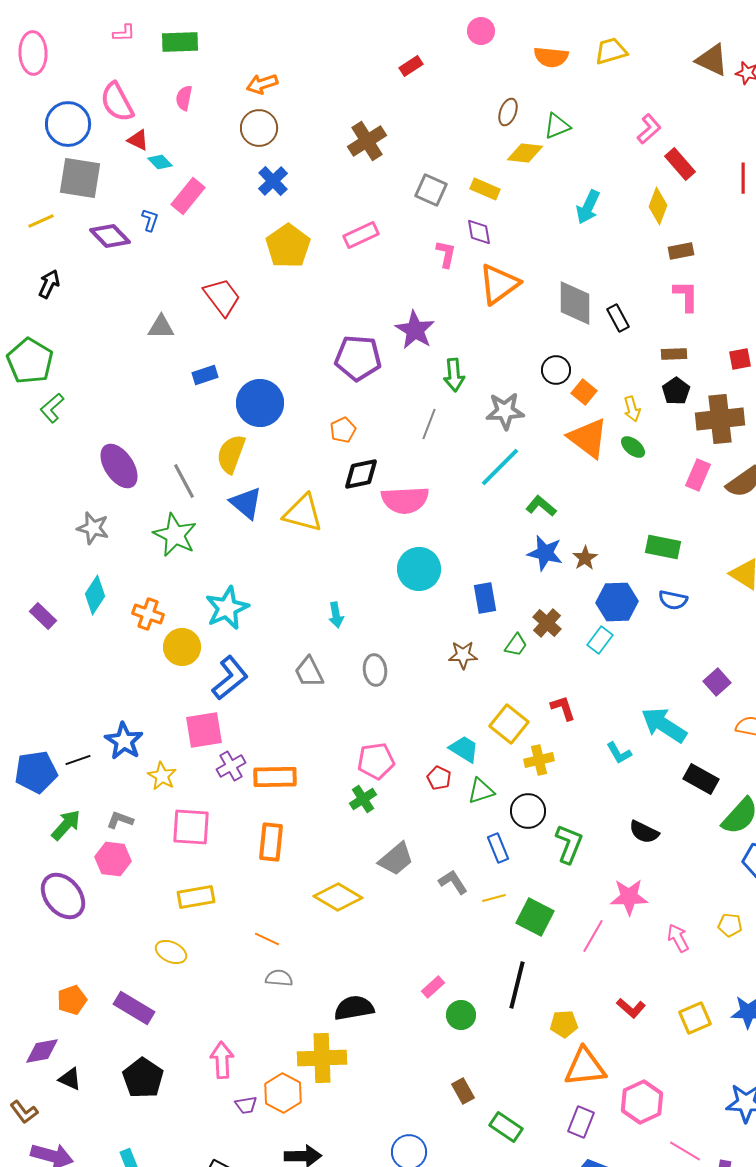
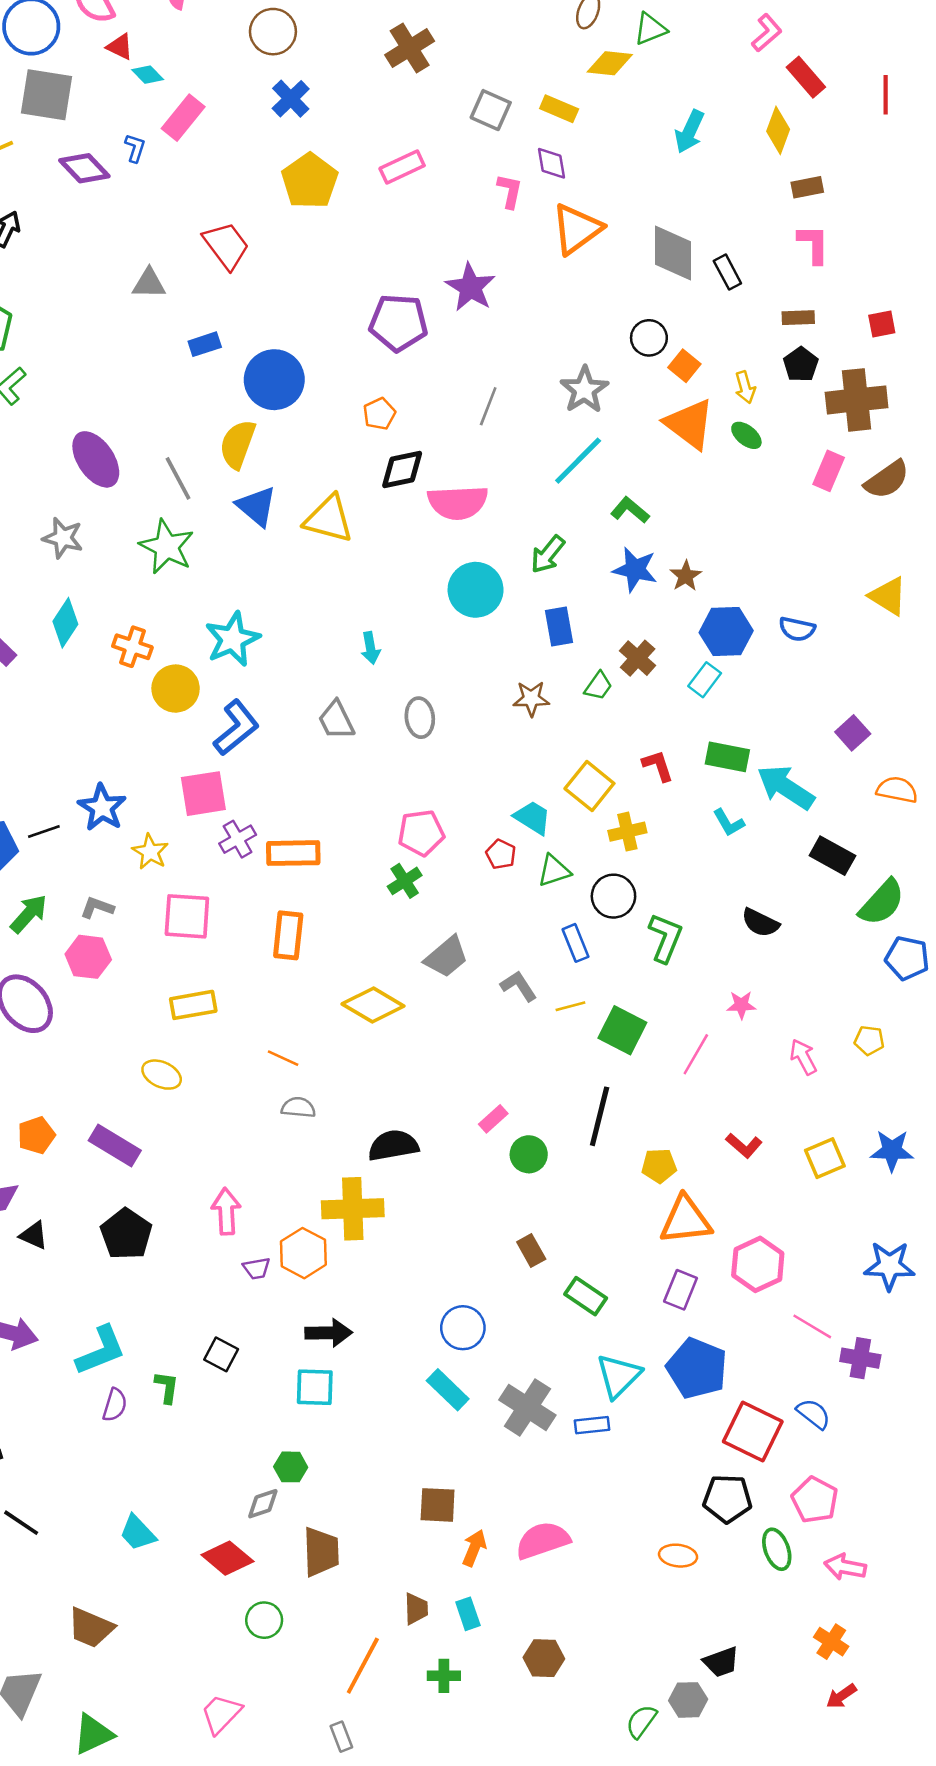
green arrow: (454, 375) -> (548, 554), moved, turned 44
gray star: (505, 411) -> (584, 390), turned -30
green rectangle: (663, 547) -> (727, 757), moved
pink star: (629, 897) -> (741, 1005), size x0.6

